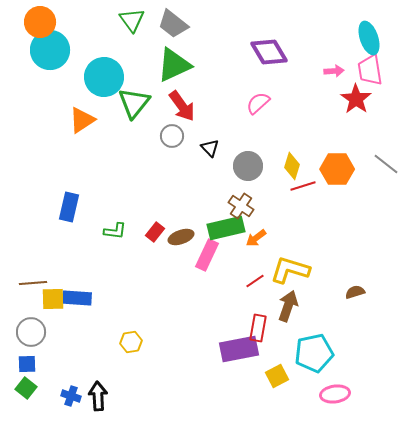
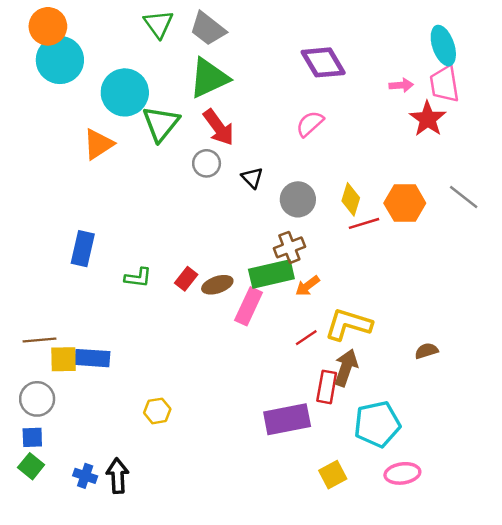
brown cross: (241, 206) -> (289, 247), turned 35
red rectangle: (258, 328) -> (327, 387), moved
yellow square: (277, 376) -> (333, 475), moved

